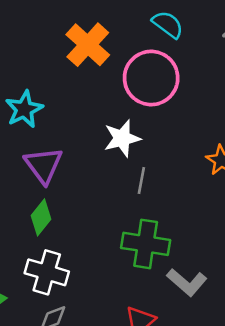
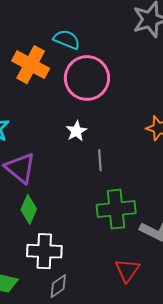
cyan semicircle: (168, 24) -> (67, 40), moved
white star: (122, 138) -> (76, 131), size x0.7

